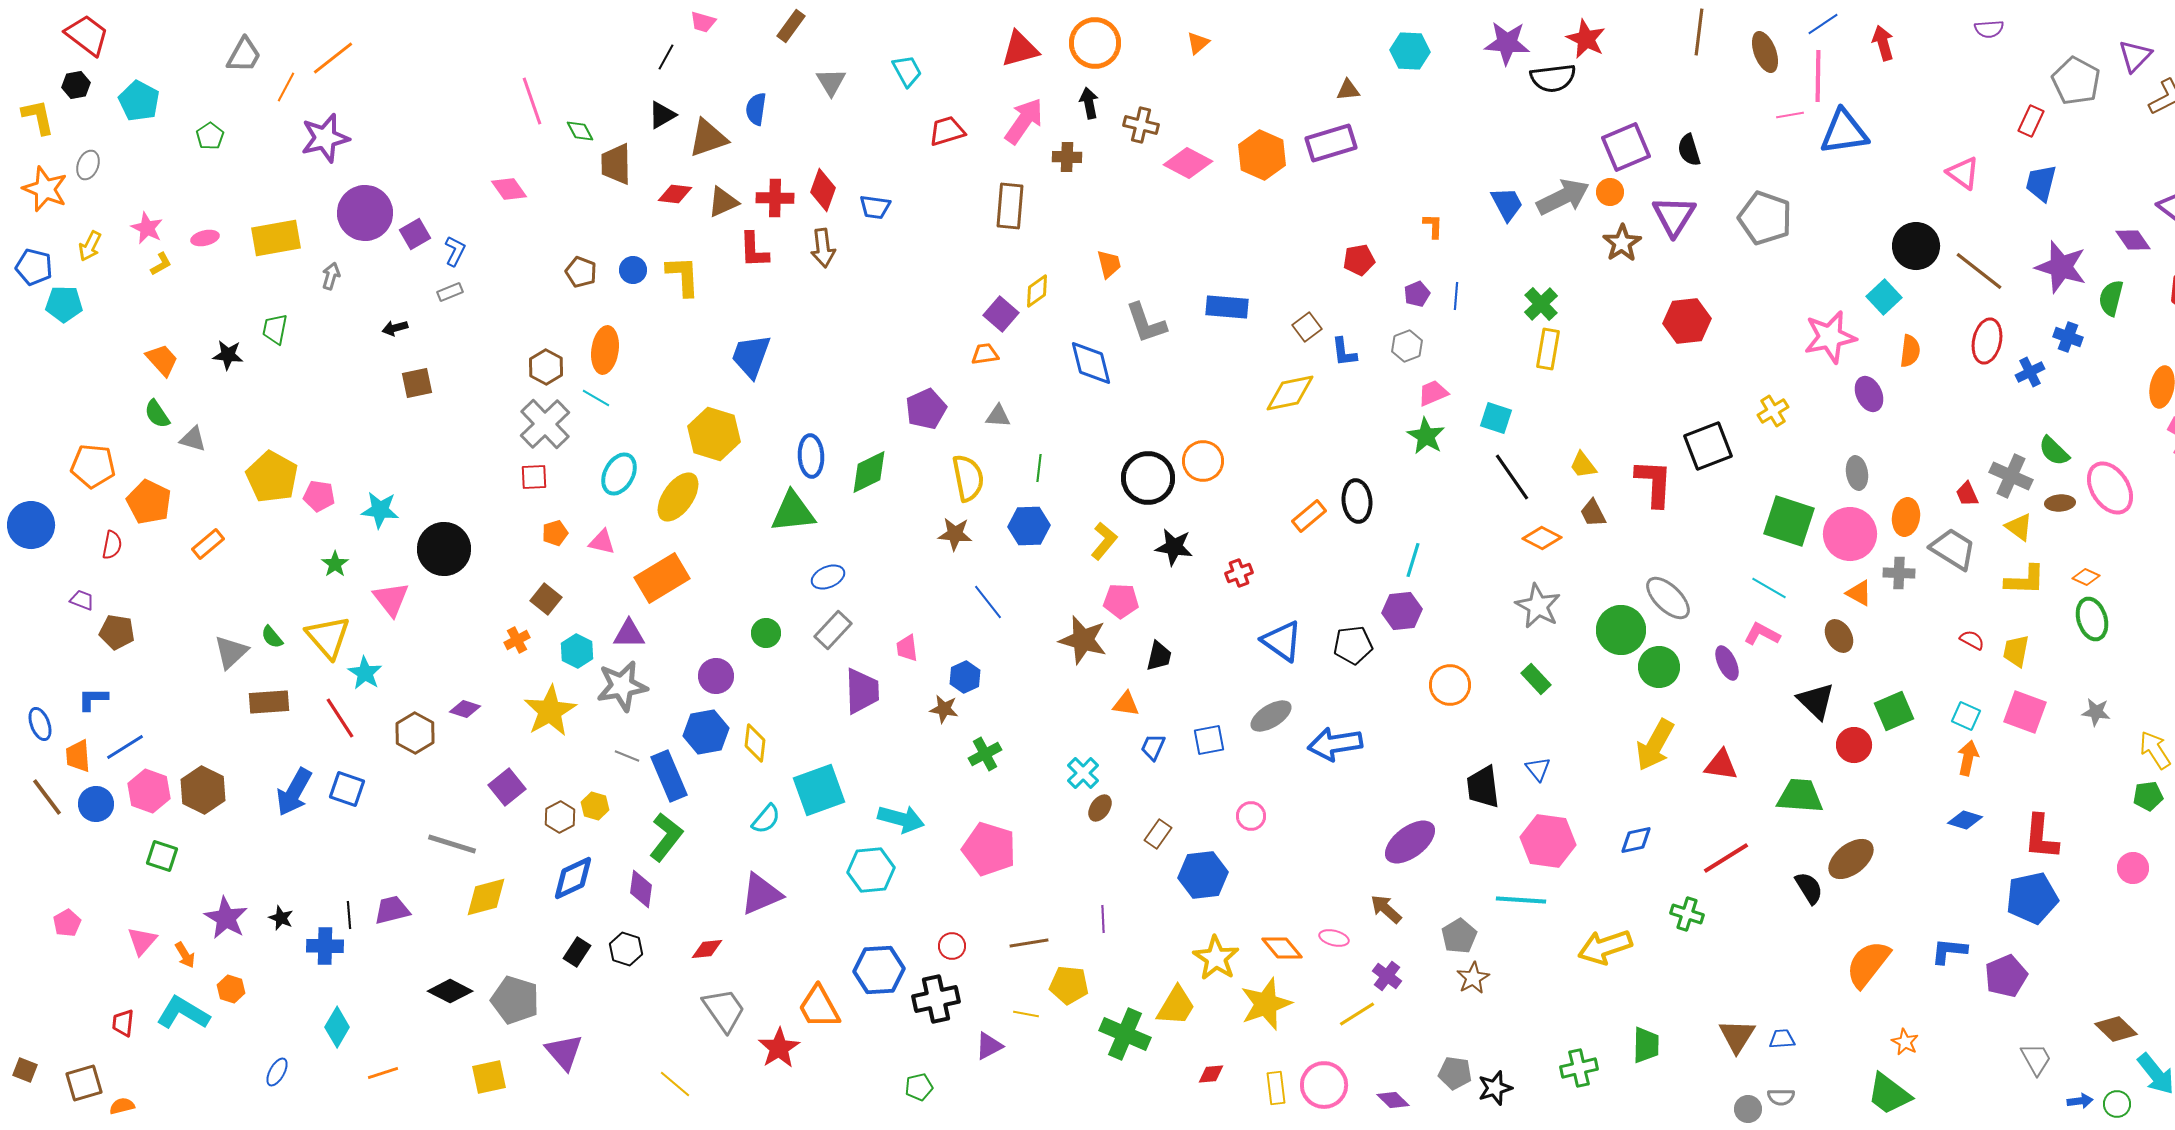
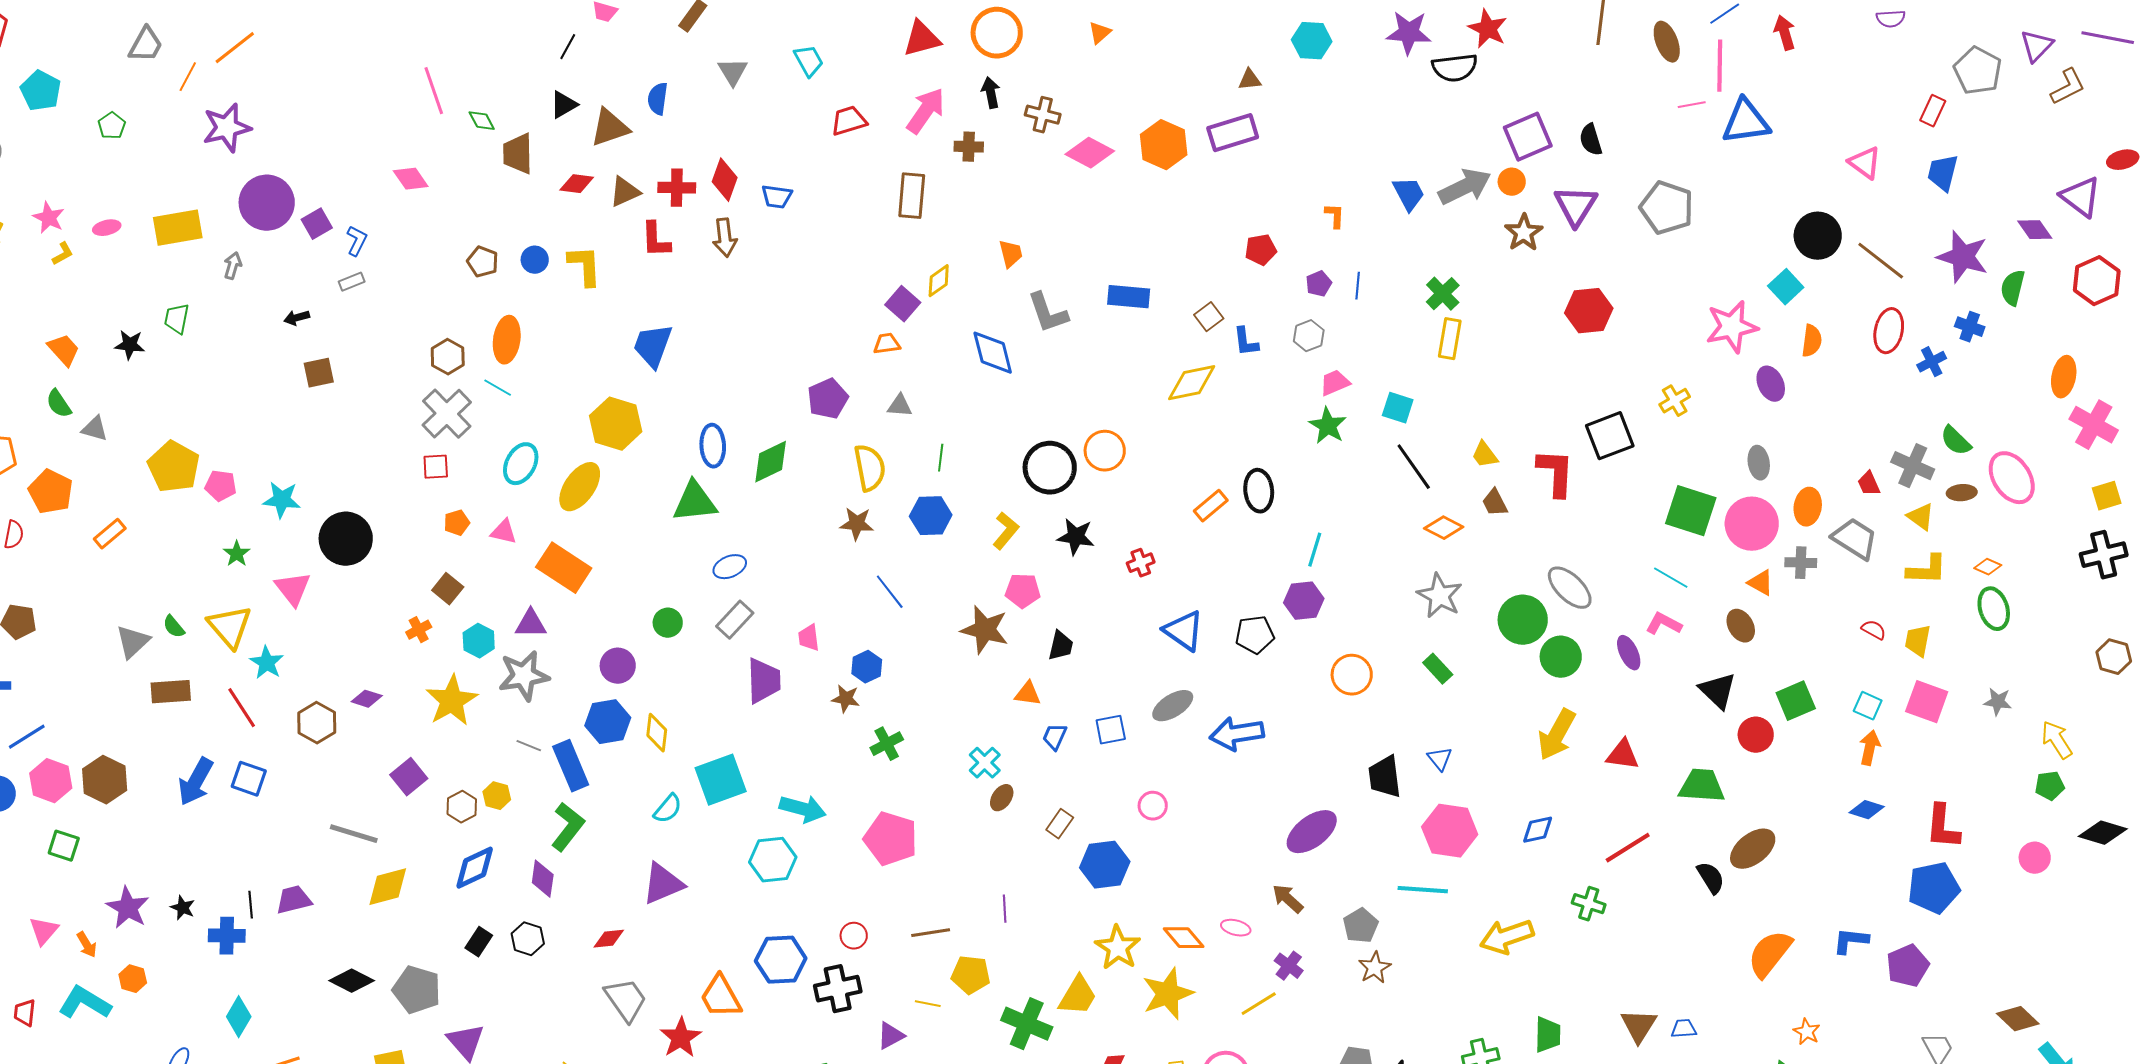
orange rectangle: (662, 578) -> (564, 568), turned 64

